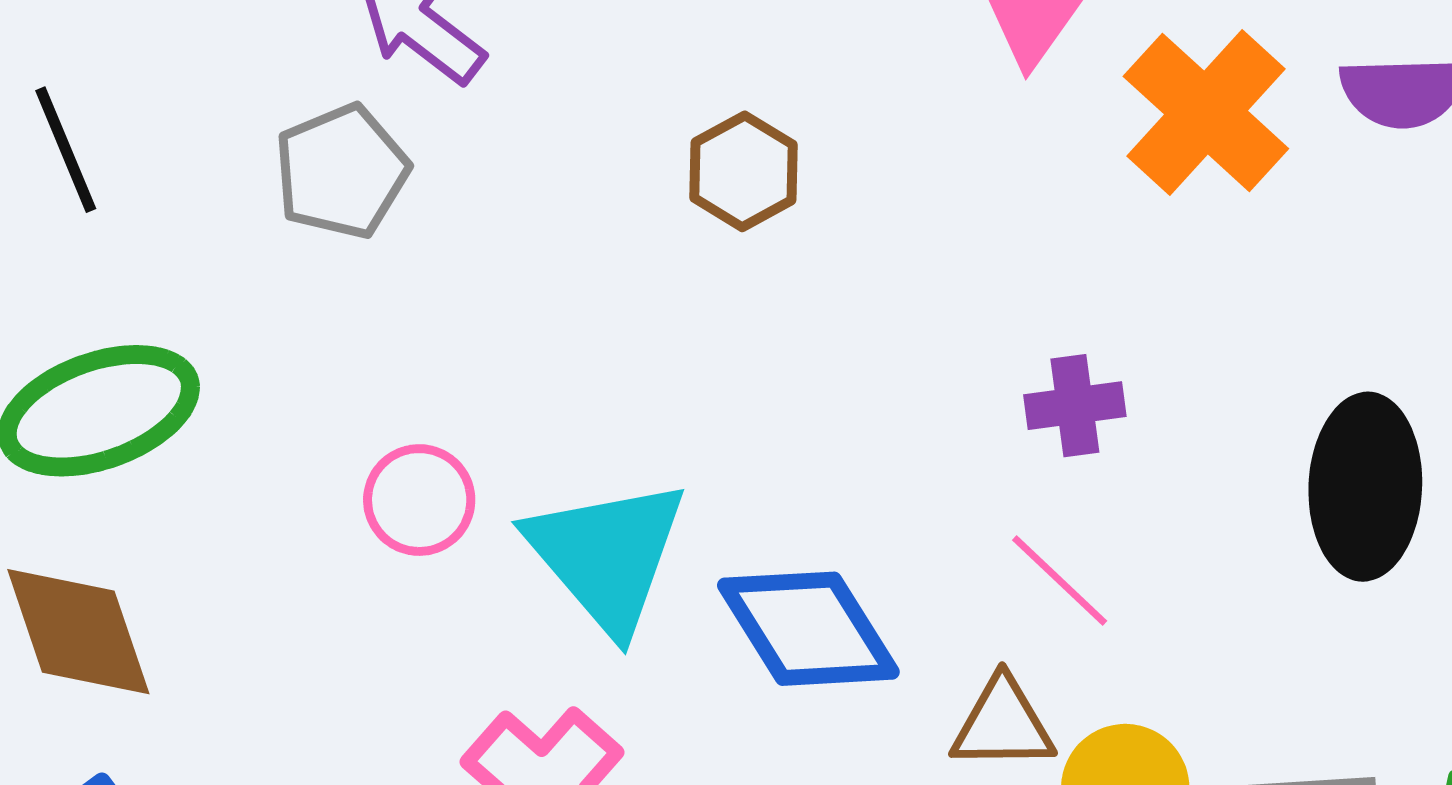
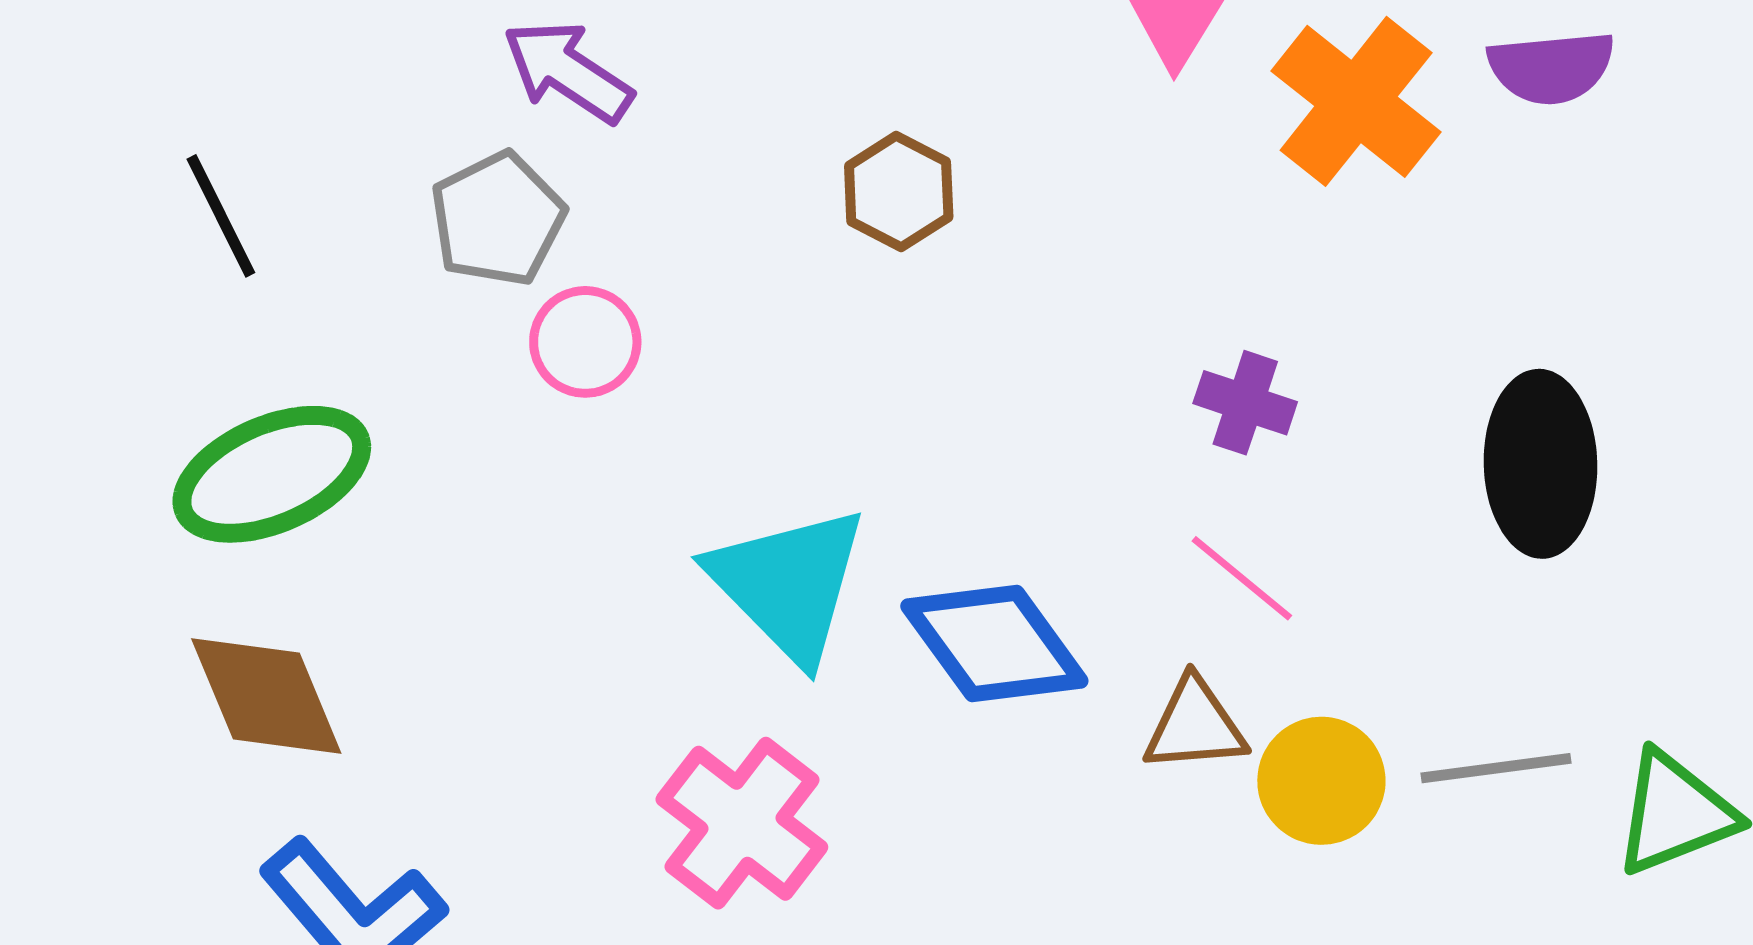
purple cross: (1075, 406) -> (1245, 403), turned 30
pink circle: (419, 500) -> (585, 342), moved

